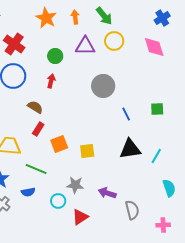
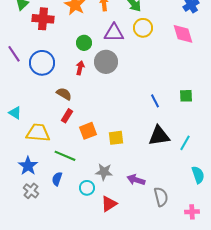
red cross: (14, 44) -> (43, 19), moved, turned -30
gray circle: (103, 86) -> (106, 62), moved
blue semicircle: (28, 192) -> (57, 179), turned 120

